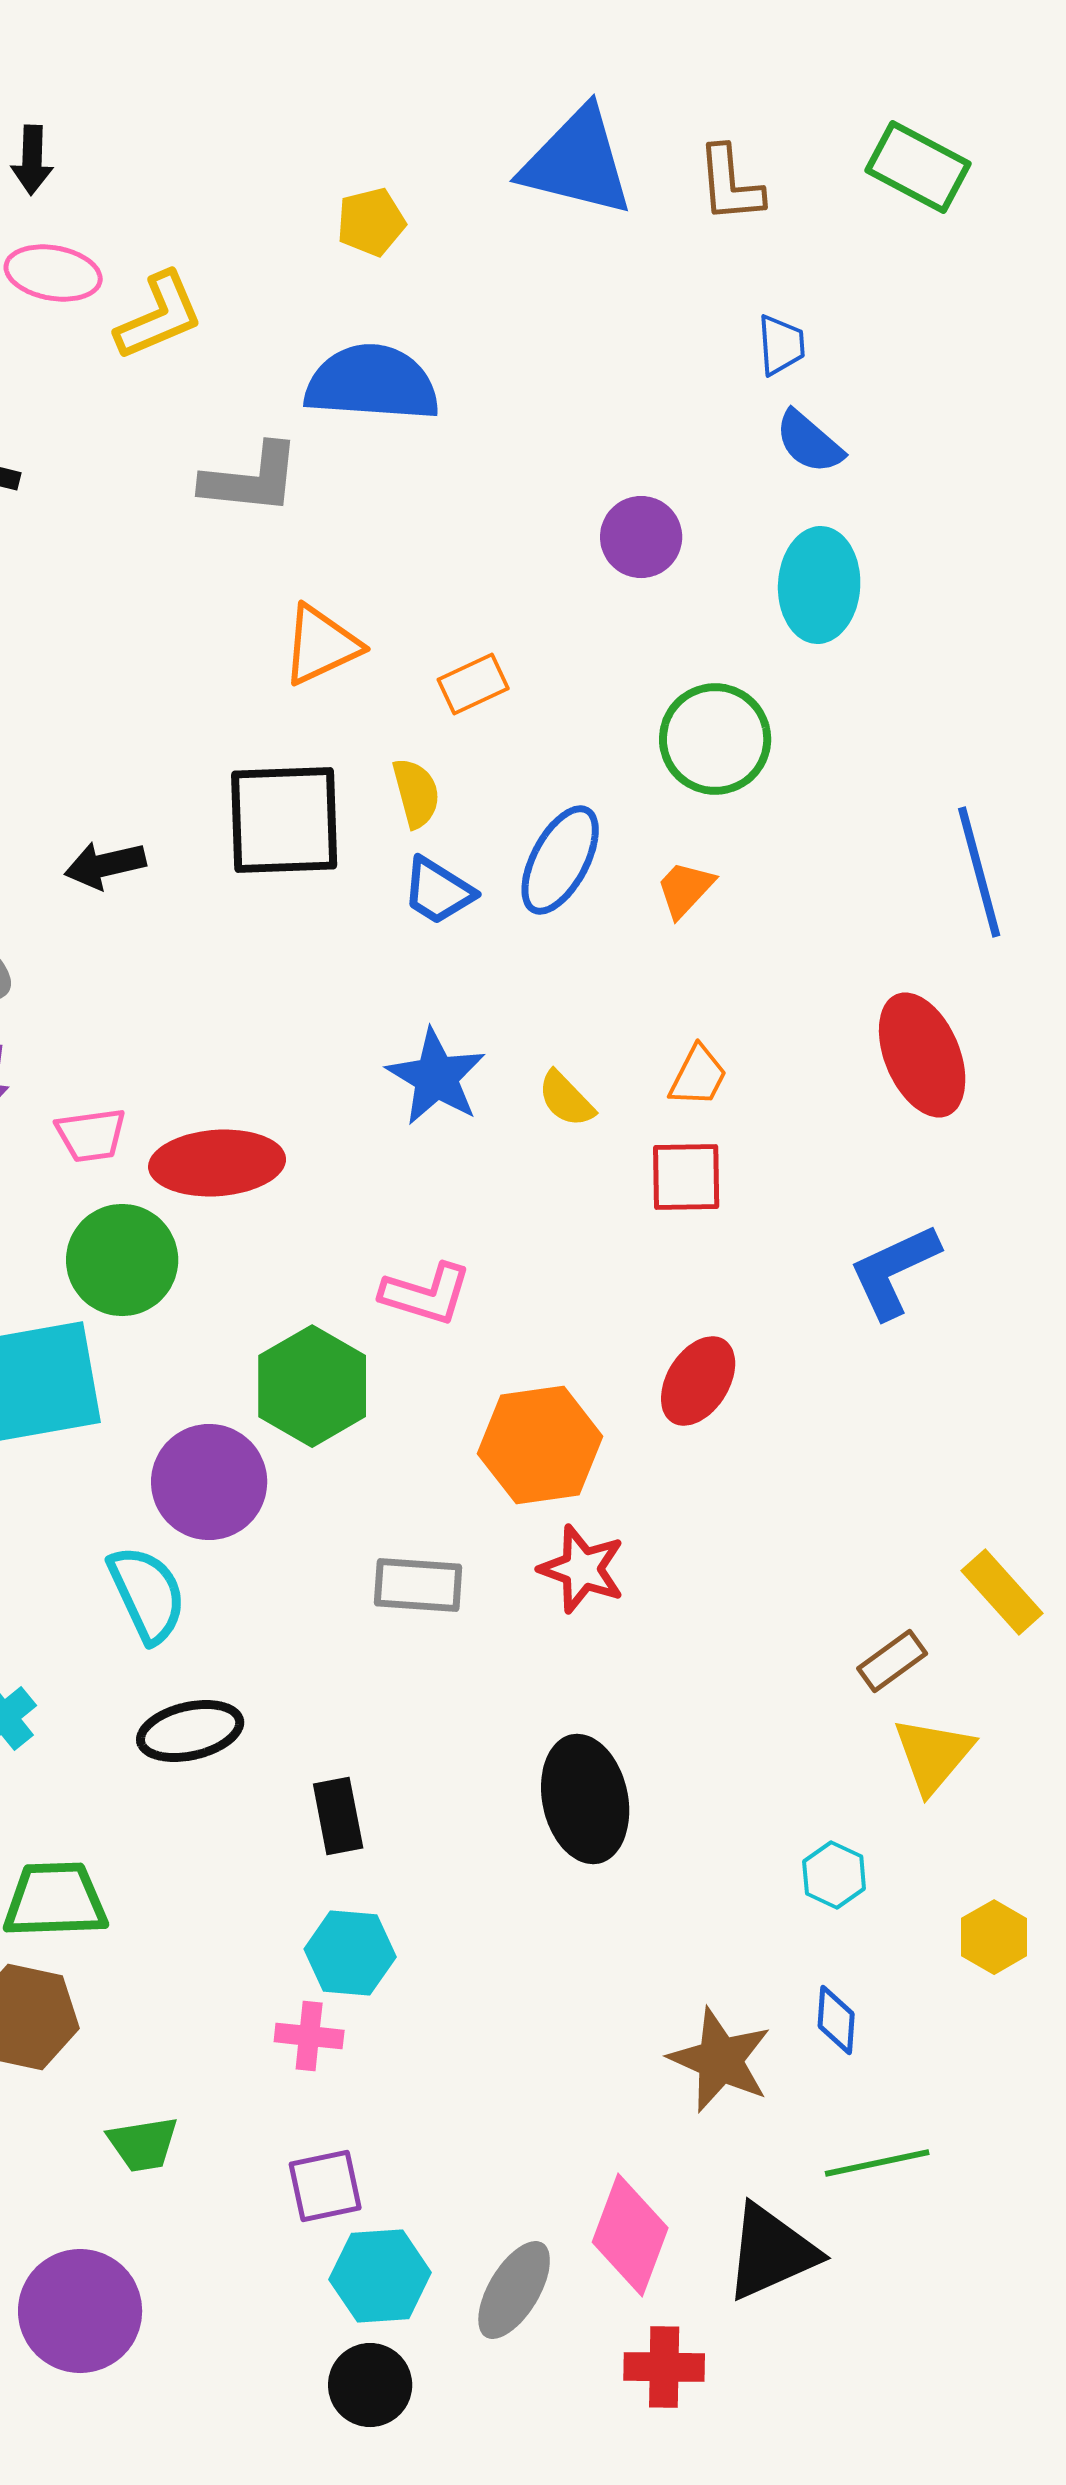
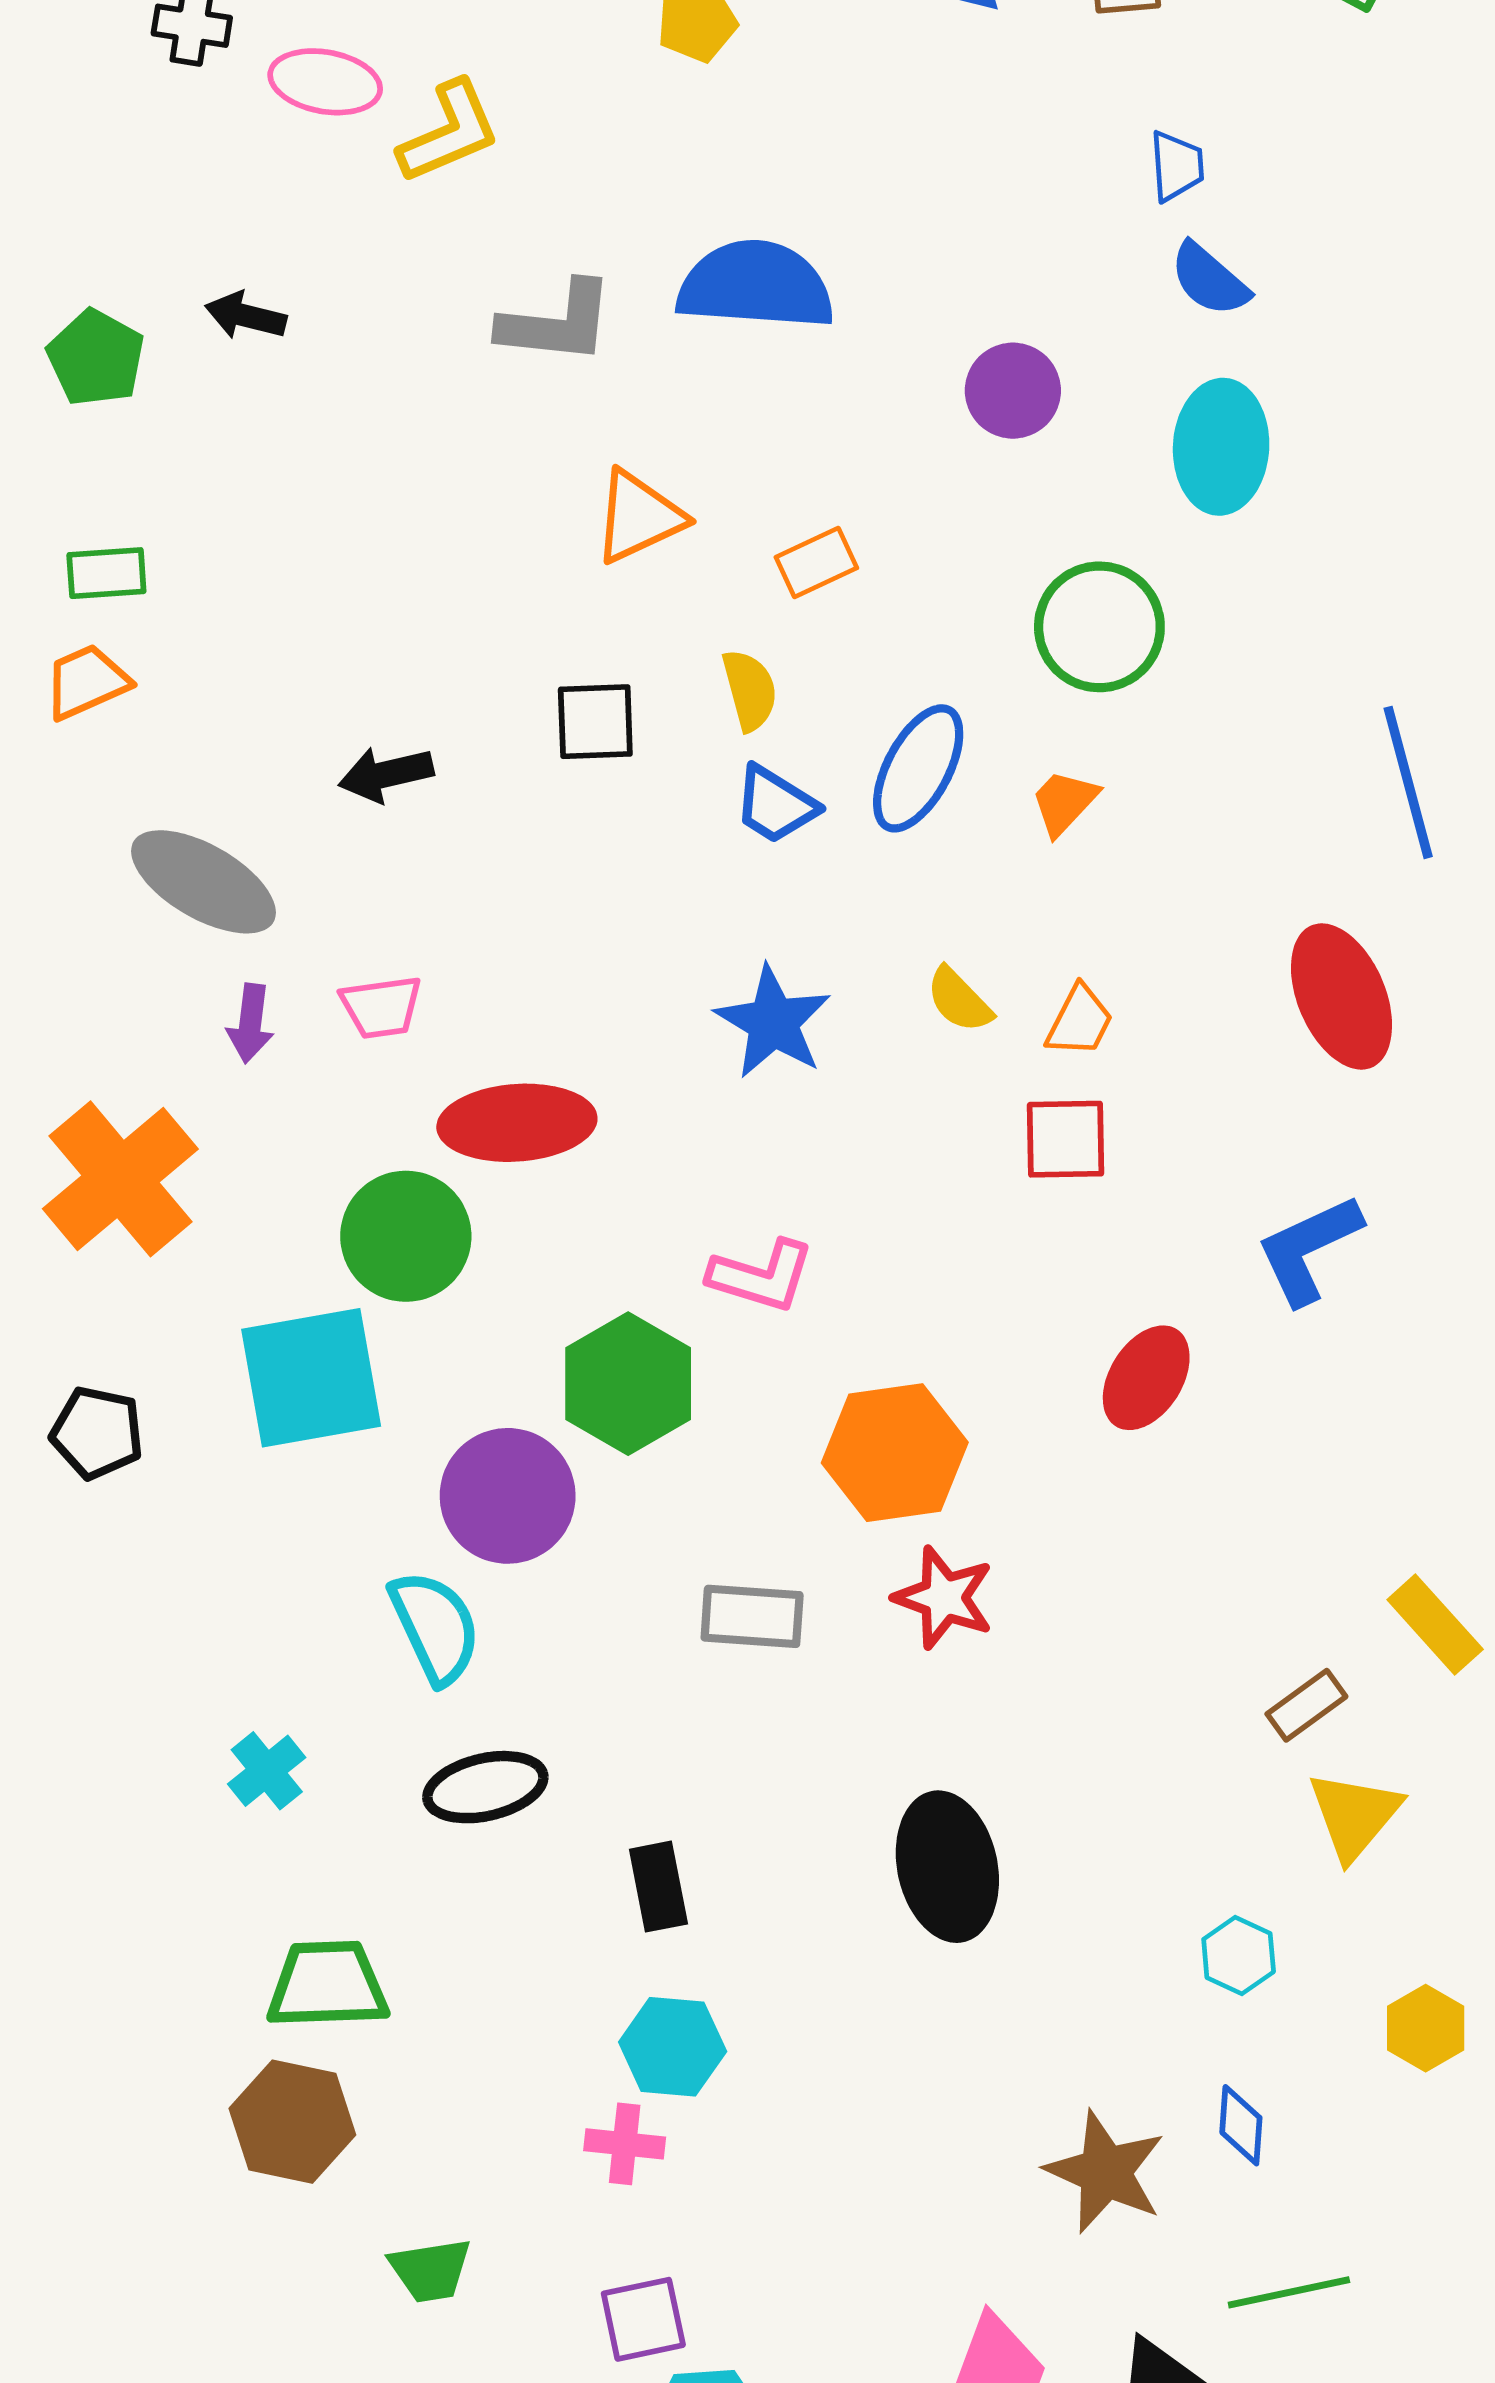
blue semicircle: (372, 383) -> (756, 285), moved
black square: (284, 820) -> (595, 722), size x0.6
yellow semicircle: (566, 1099) -> (959, 1000), moved
pink trapezoid: (91, 1135) -> (381, 1007), moved
red ellipse: (698, 1381) -> (1146, 1378), moved

